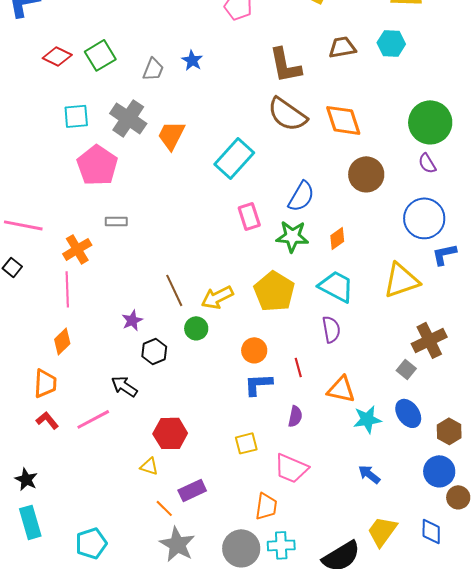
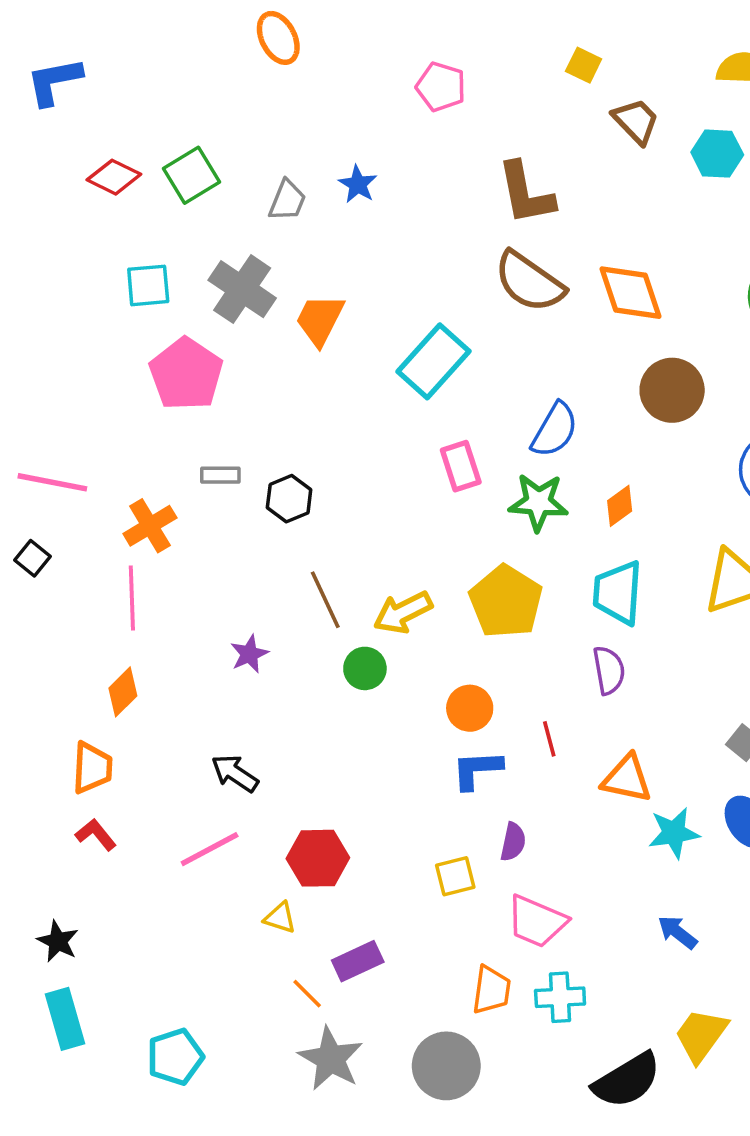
brown trapezoid: (342, 47) -> (636, 121), moved, turned 56
cyan trapezoid: (336, 286) -> (618, 593), turned -114
black hexagon: (154, 351) -> (289, 499), moved
purple semicircle: (295, 416) -> (513, 842), moved
pink line: (93, 419) -> (210, 849), moved
cyan cross: (281, 545) -> (560, 997), moved

